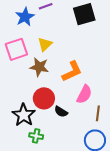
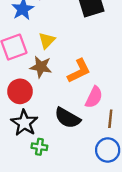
red circle: (44, 98) -> (20, 91), moved
black semicircle: (61, 112) -> (67, 118), size x1.6

